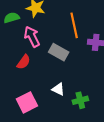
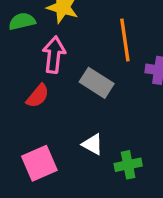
pink arrow: (32, 37) -> (54, 55), turned 30

